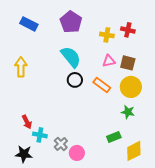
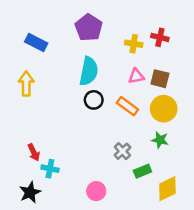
blue rectangle: (29, 24) -> (36, 42), moved
cyan semicircle: (71, 57) -> (89, 71), turned 50
gray cross: (61, 144) -> (122, 151), moved
black star: (24, 154) -> (30, 192), turned -30

